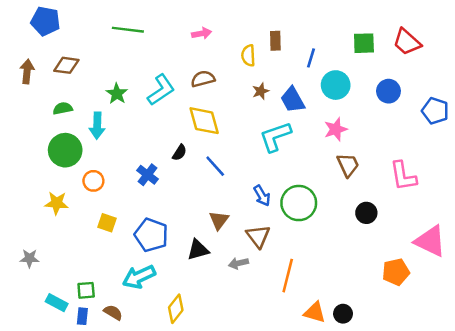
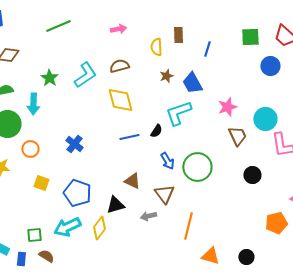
green line: (128, 30) -> (58, 26), turned -30
cyan circle: (336, 85) -> (265, 119), moved
blue circle: (388, 91) -> (270, 66), moved
black semicircle: (179, 153) -> (156, 131), moved
blue line: (215, 166) -> (129, 137), turned -60
brown triangle: (219, 220) -> (132, 181), turned -42
green square: (86, 290) -> (34, 235), moved
yellow diamond: (176, 309) -> (99, 228), moved
black circle: (343, 314) -> (246, 257), moved

